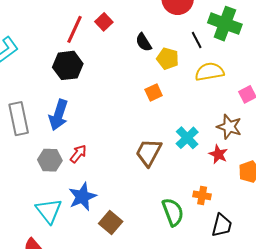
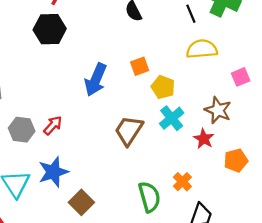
yellow pentagon: (168, 59) -> (163, 87), moved
blue arrow: (59, 115) -> (96, 80), moved
orange cross: (202, 195) -> (182, 182), turned 30

